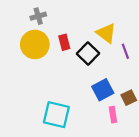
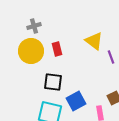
black square: (88, 54) -> (53, 82), moved, turned -36
blue square: (103, 90) -> (76, 101), moved

